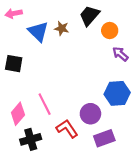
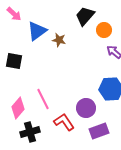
pink arrow: (14, 13) -> (14, 14), turned -126
brown star: (62, 28) -> (59, 40), moved
blue triangle: (38, 32) -> (37, 31), turned 40

